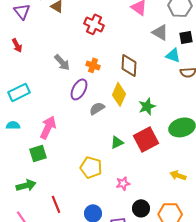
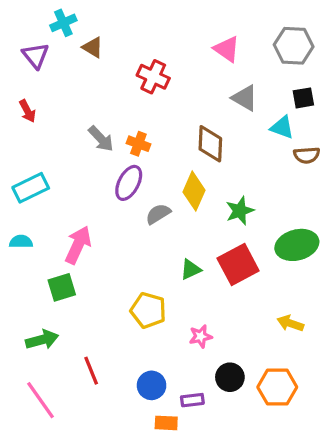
gray triangle: (160, 32) -> (245, 98), moved
orange cross: (93, 65) -> (138, 144), moved

